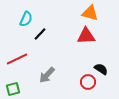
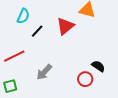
red triangle: (86, 36) -> (65, 26), moved, turned -36

